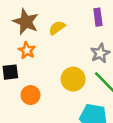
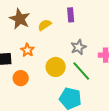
purple rectangle: (98, 17) -> (71, 15), moved
orange star: (27, 50) -> (27, 50), moved

